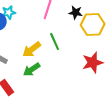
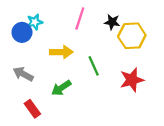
green line: (55, 42) -> (94, 66), moved
yellow arrow: (32, 50) -> (61, 52), moved, turned -144

